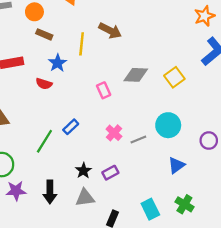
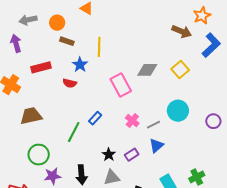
brown arrow: (110, 31) -> (182, 31), moved
pink rectangle: (104, 90) -> (121, 85), size x1.6
blue triangle: (176, 165) -> (156, 146), moved
green cross: (184, 204) -> (197, 177), turned 35

